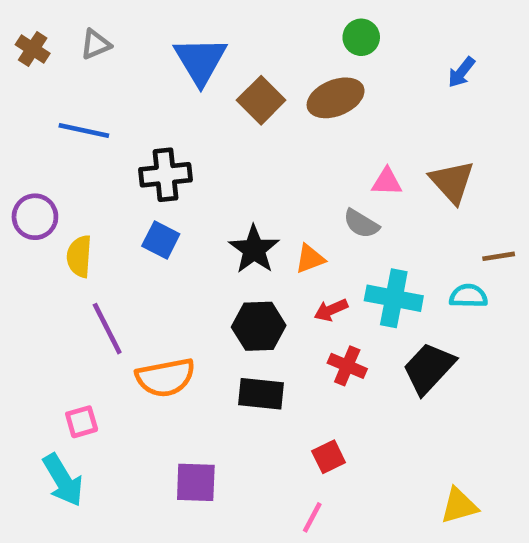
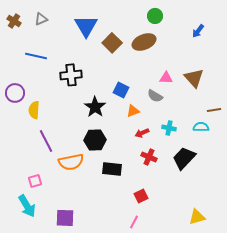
blue square: (161, 240) -> (121, 90), moved
black star: (254, 249) -> (95, 107), moved
cyan cross: (394, 298) -> (169, 128), size x0.6
black hexagon: (259, 326) -> (95, 140), moved
purple square: (196, 482) -> (65, 218), moved

